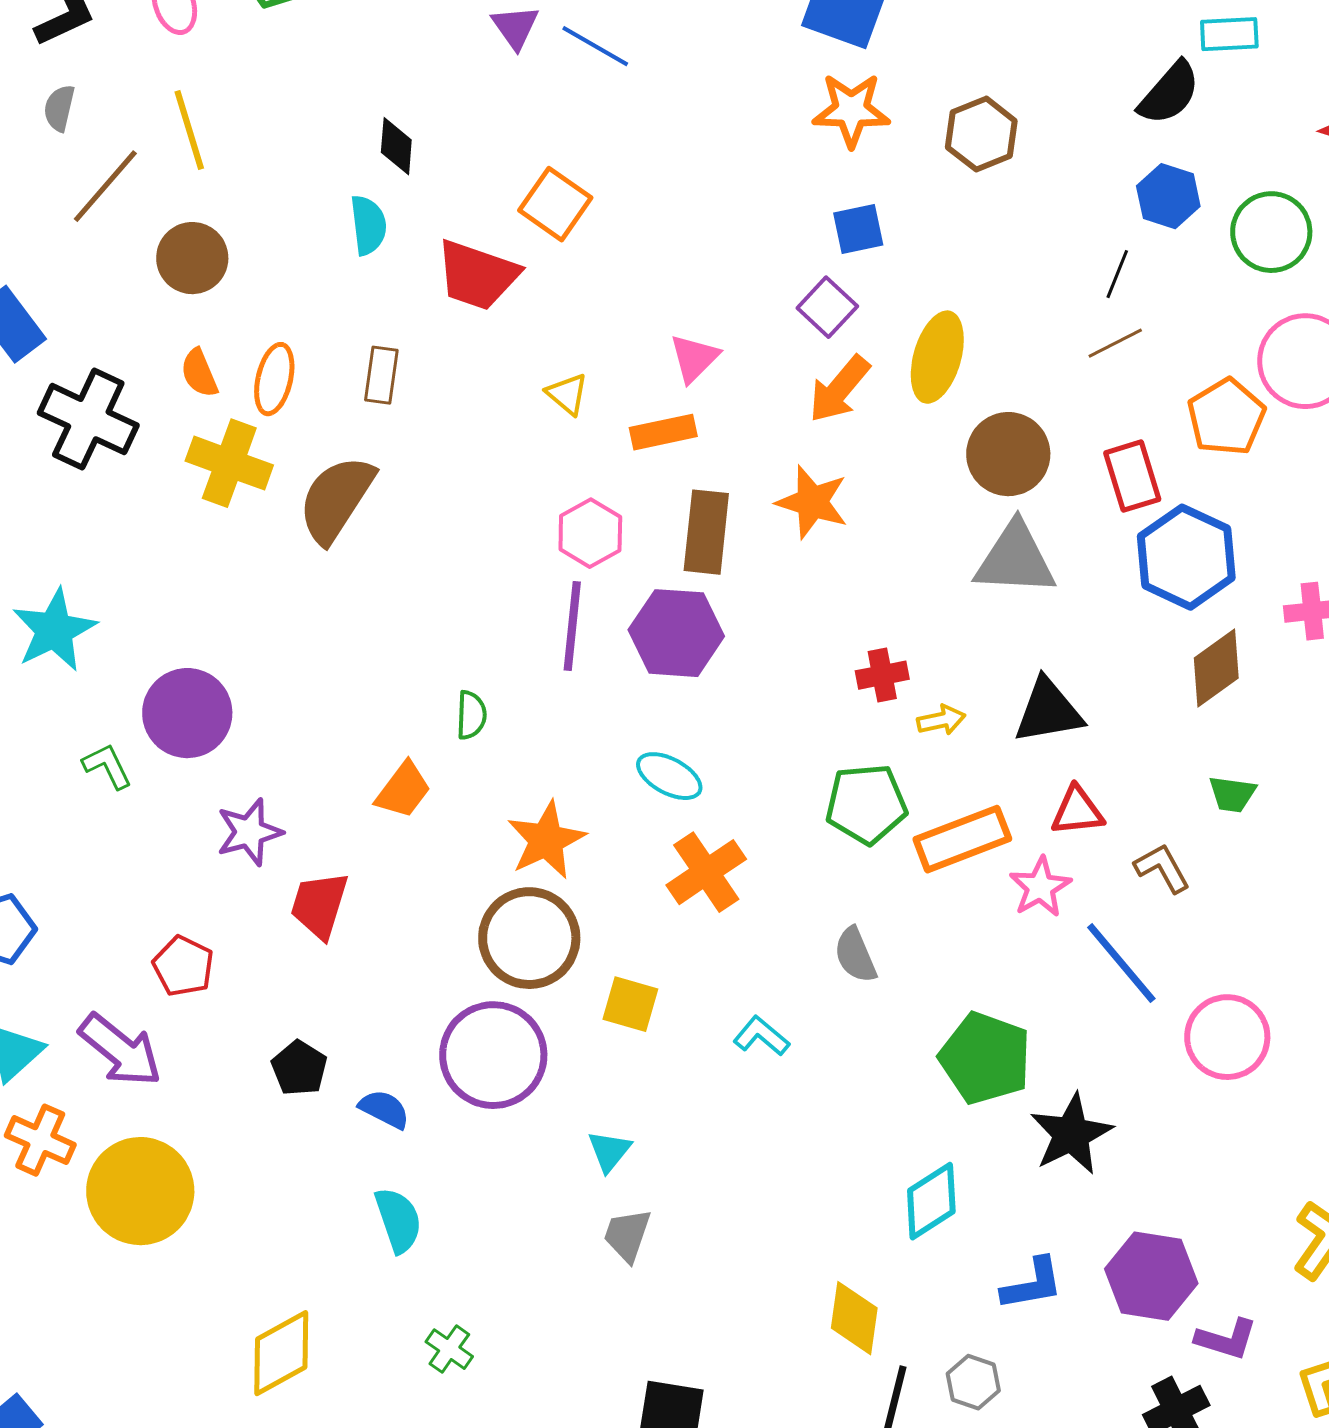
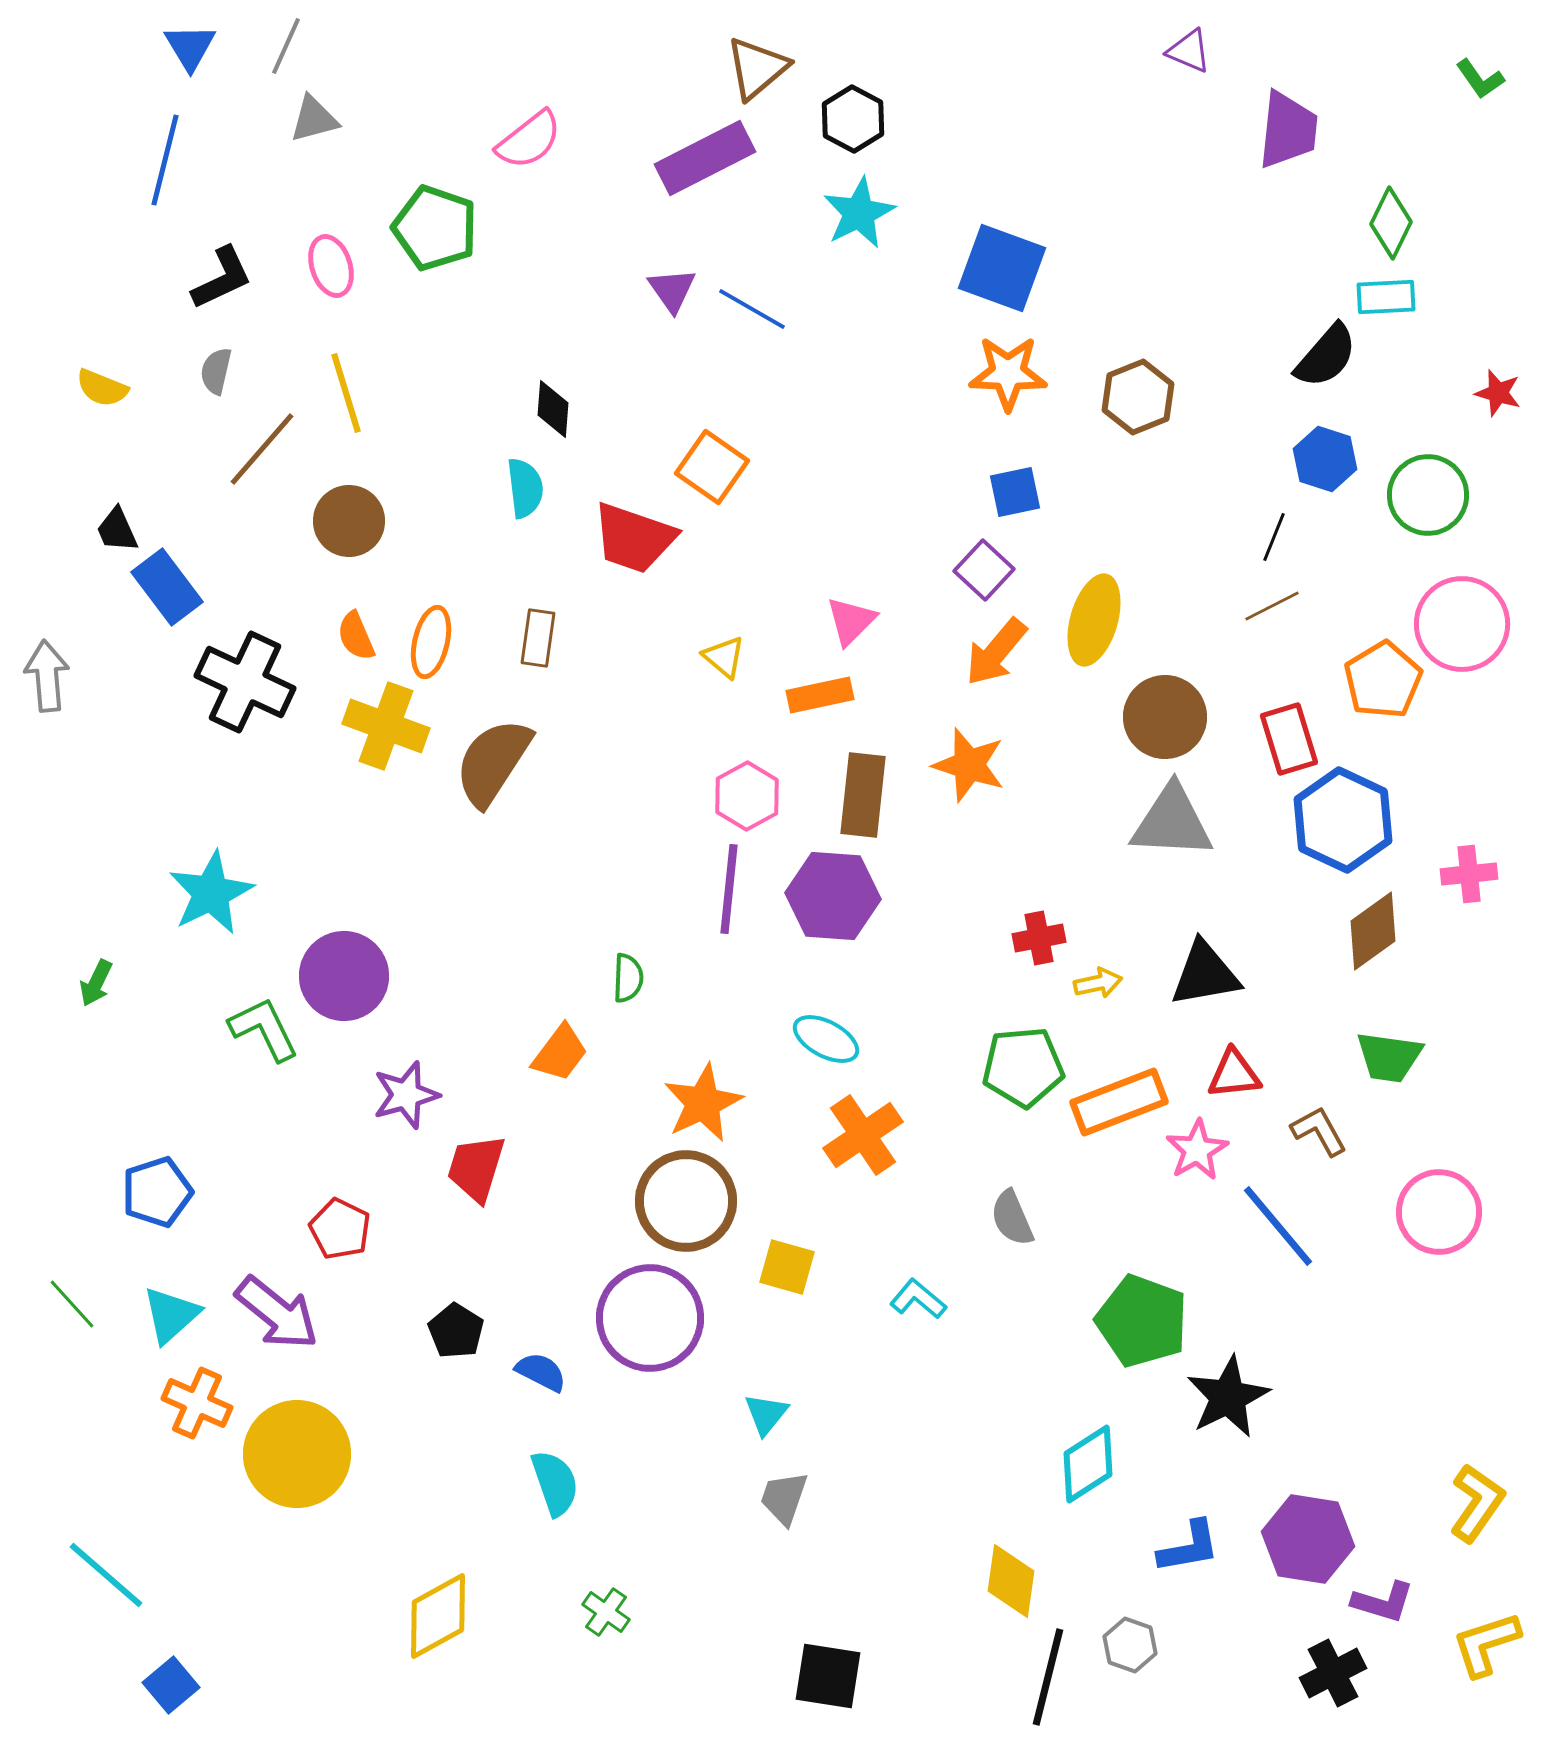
green L-shape: (107, 766) -> (264, 1029), size x1.4
green trapezoid: (1232, 794) -> (1389, 1057), size x1.4
pink circle: (1227, 1037) -> (1439, 1212), moved

